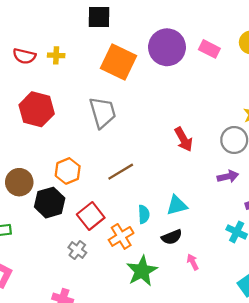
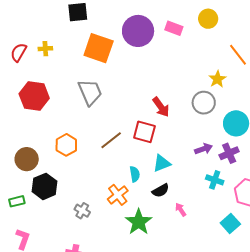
red semicircle: (24, 56) -> (19, 52), turned 114
purple arrow: (228, 176) -> (203, 149), moved
black hexagon: (50, 203) -> (44, 186), moved
red square: (91, 216) -> (144, 132), moved, turned -30

